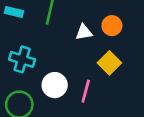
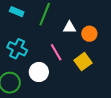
white triangle: (84, 32) -> (69, 27), moved
pink line: (86, 91) -> (56, 52), moved, turned -54

